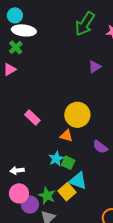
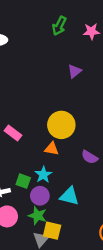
green arrow: (85, 24) -> (59, 26), size x0.7
green square: (68, 163) -> (23, 181), moved
yellow square: (67, 192) -> (52, 231), moved, turned -30
purple circle: (30, 205) -> (40, 196), moved

